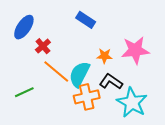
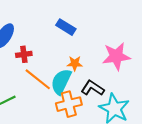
red cross: (43, 46) -> (24, 54), turned 35
orange star: (105, 56) -> (75, 63), moved

